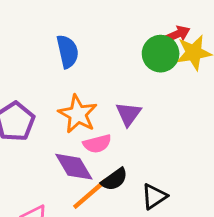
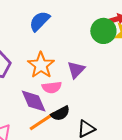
blue semicircle: (68, 51) -> (40, 21), turned -130

